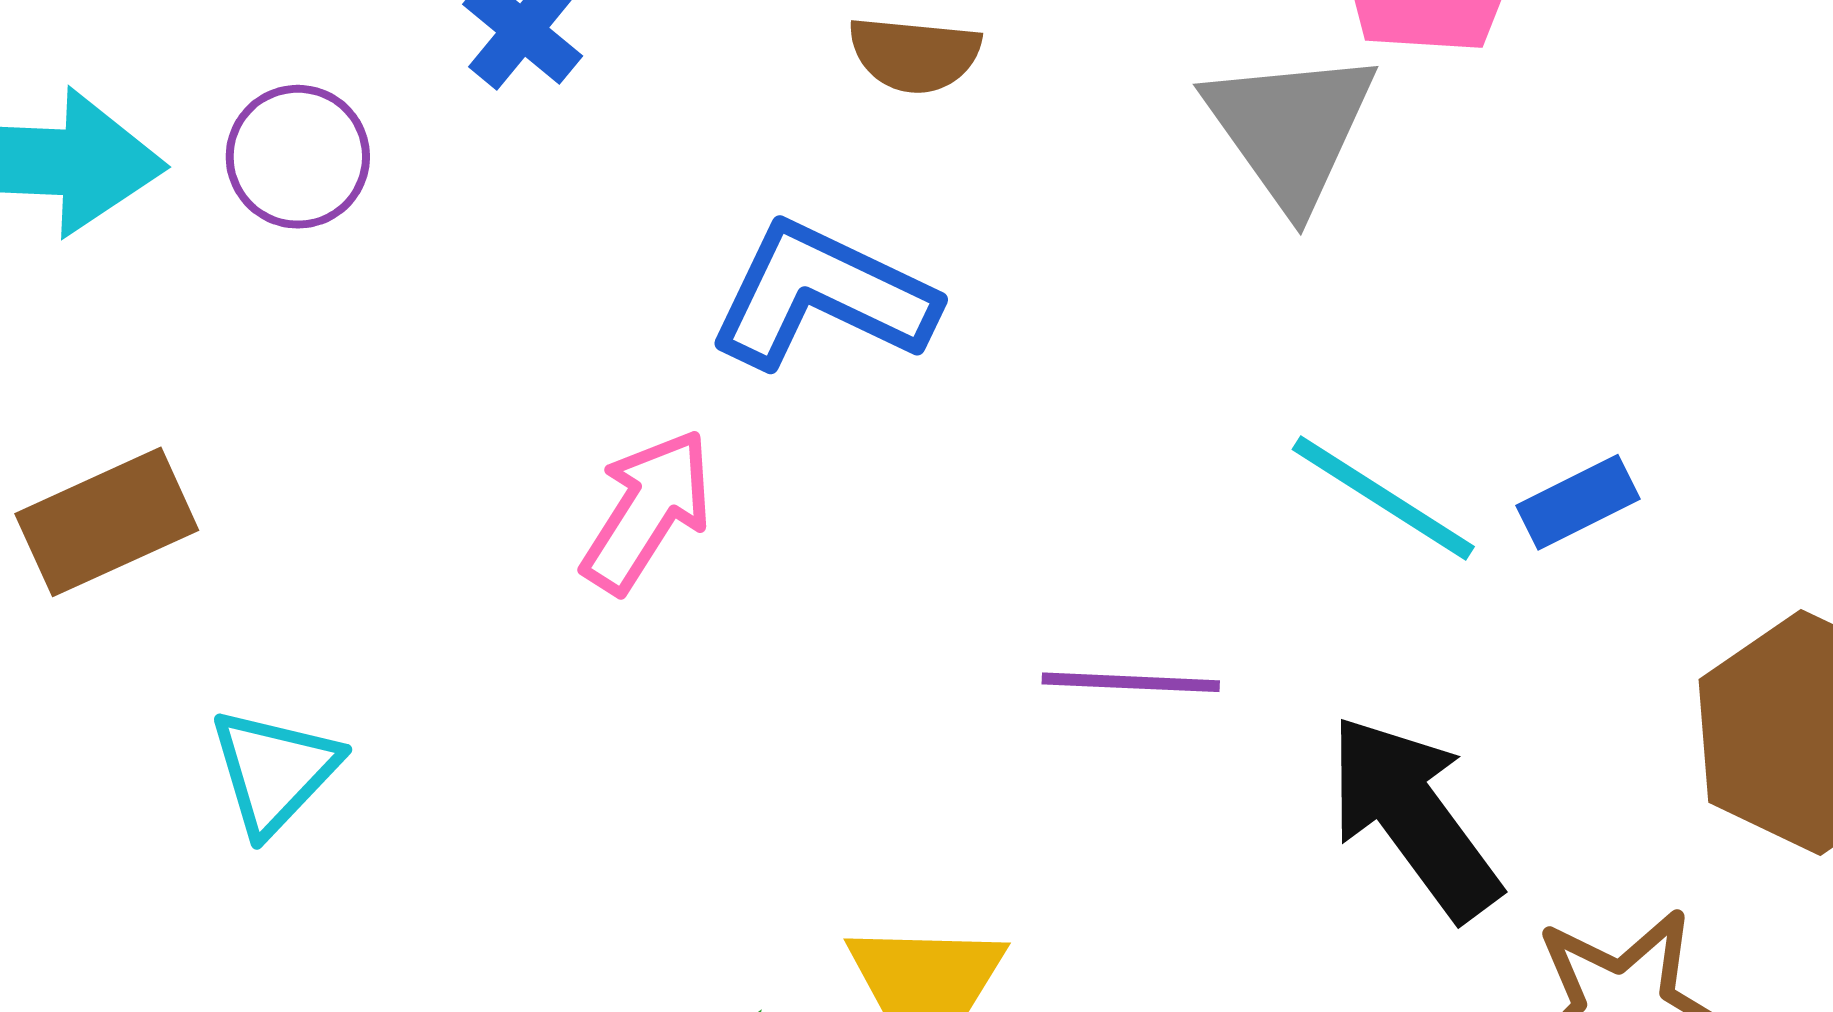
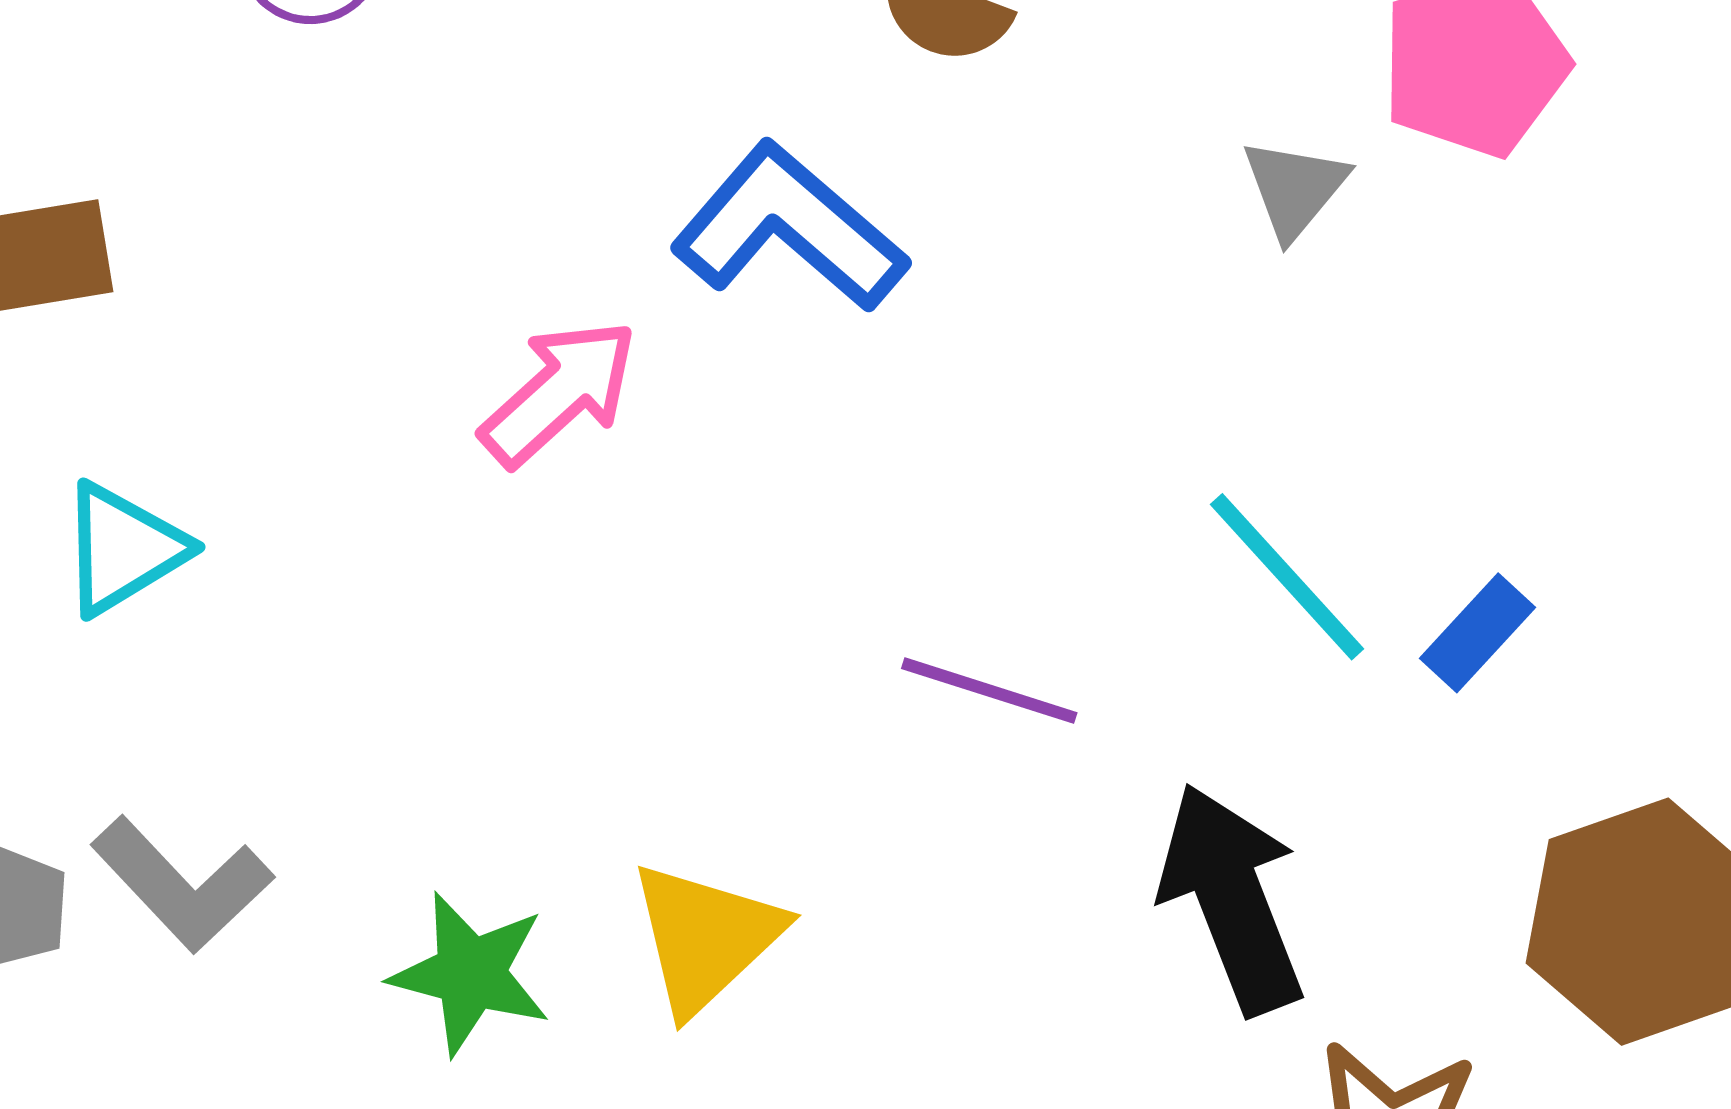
gray triangle: (1291, 129) -> (1295, 188), size x0.6
blue rectangle: (1578, 502) -> (1478, 633), turned -36

